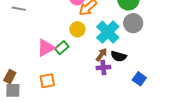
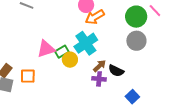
yellow circle: (77, 29) -> (70, 60), moved
cyan cross: (108, 32) -> (86, 43), moved
orange square: (47, 81) -> (28, 76), moved

